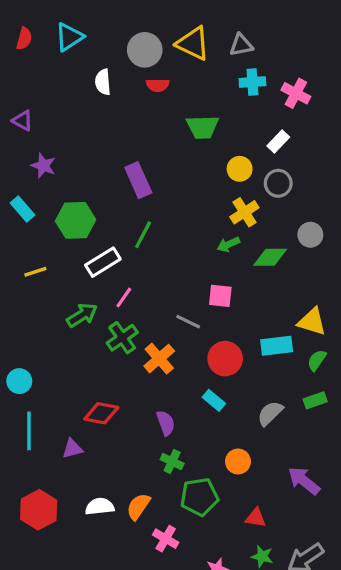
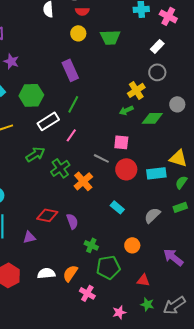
yellow circle: (240, 169) -> (78, 33), moved
pink line: (124, 297) -> (71, 135), moved
red circle: (225, 359) -> (126, 169), moved
purple semicircle: (166, 423) -> (72, 221), moved

